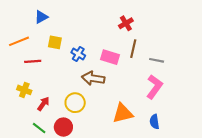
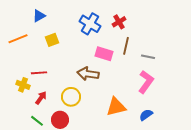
yellow square: (55, 42) -> (52, 40), turned -32
blue cross: (78, 54) -> (90, 24), moved, size x1.5
red line: (33, 61) -> (39, 73), moved
blue semicircle: (154, 122) -> (146, 115), turned 64

